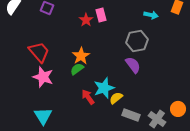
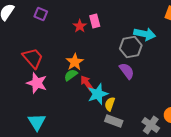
cyan arrow: (151, 15) -> (145, 34), moved, size x1.5
red arrow: (88, 97) -> (87, 83), moved
yellow semicircle: (116, 98) -> (110, 104), turned -32
gray rectangle: (131, 115) -> (114, 121), moved

